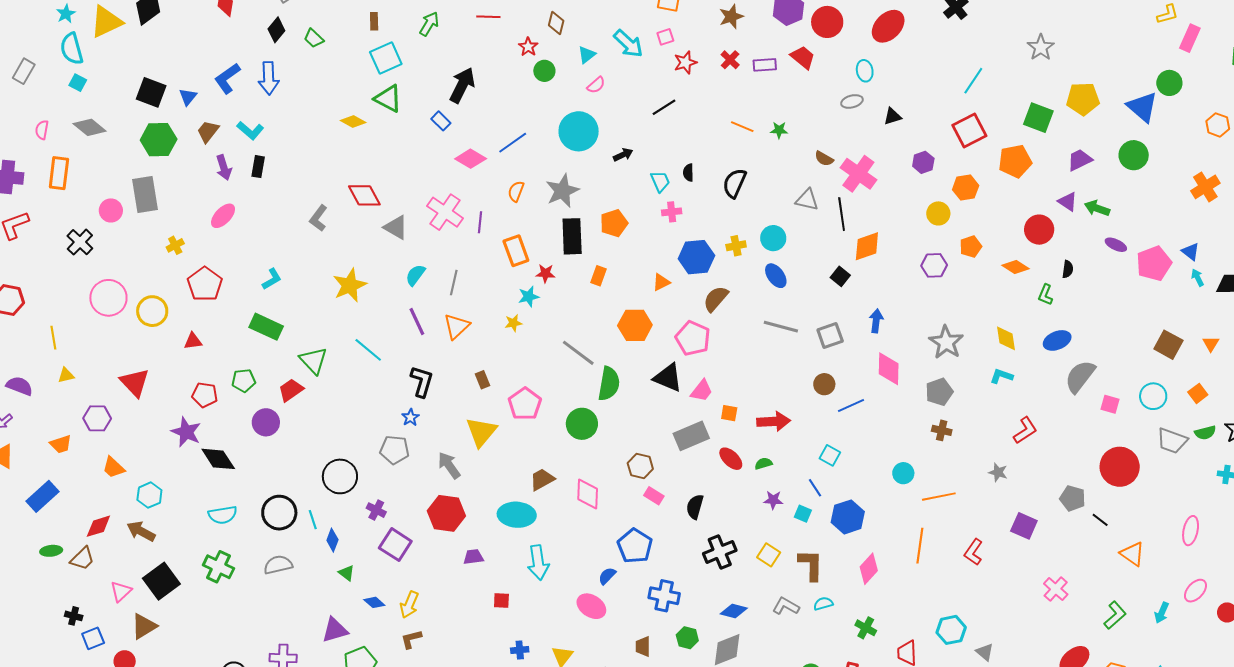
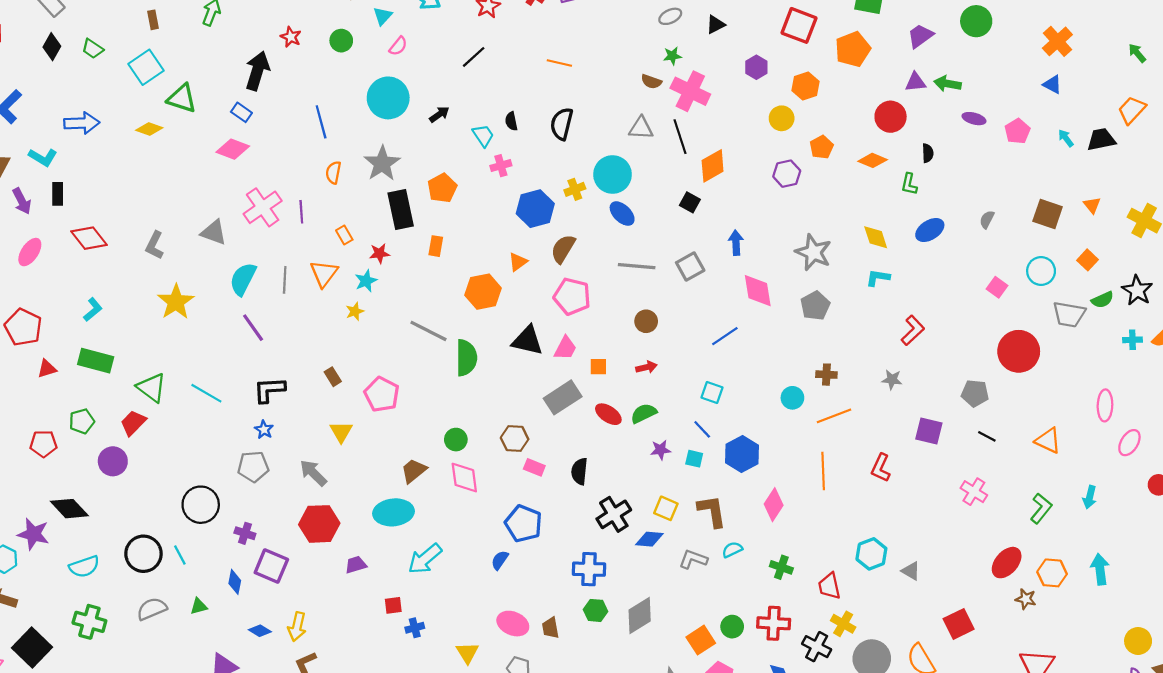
red star: (528, 47) -> (291, 37), moved
cyan square: (386, 58) -> (146, 67), moved
blue arrow: (269, 78) -> (82, 123), moved, turned -80
green star: (779, 130) -> (672, 56), moved
red square: (969, 131) -> (799, 25), turned -32
blue line: (513, 143) -> (321, 122), turned -60
pink diamond: (471, 159) -> (233, 149), moved
red diamond: (364, 195) -> (89, 238), moved
purple triangle: (1068, 202) -> (915, 82), turned -30
pink cross: (445, 212) -> (263, 207), turned 30
gray L-shape: (318, 218) -> (155, 245), moved
cyan circle: (773, 238) -> (613, 174), size x1.4
orange rectangle: (516, 251) -> (344, 235), size x0.6
blue triangle: (1191, 252) -> (1052, 84), moved
pink pentagon: (1154, 263) -> (1017, 131), size x0.7
cyan semicircle: (415, 275) -> (243, 279), size x1.4
orange triangle: (661, 282) -> (518, 262), moved
orange triangle: (457, 326) -> (324, 274), moved
pink pentagon: (693, 338) -> (572, 296), moved
red triangle: (193, 341) -> (47, 369), moved
cyan line: (368, 350) -> (206, 393), moved
gray semicircle: (1080, 376) -> (987, 219), moved, size x0.5
black L-shape: (422, 382) -> (269, 390), turned -100
brown circle: (824, 384) -> (646, 321), moved
pink square: (1110, 404) -> (997, 287), turned 30
red arrow: (774, 421) -> (646, 367), size x0.6
green circle: (582, 424) -> (456, 440), moved, size x0.7
brown cross: (942, 430) -> (826, 375), moved
purple star: (186, 432) -> (33, 534), moved
yellow triangle: (481, 432) -> (341, 432), size x0.7
green semicircle: (763, 464) -> (644, 413), size x1.4
black line: (1100, 520) -> (987, 436), moved
blue diamond: (332, 540) -> (235, 582), moved
cyan arrow: (538, 563) -> (425, 559), turned 68
green triangle: (347, 573) -> (199, 606), moved, turned -42
pink ellipse: (1195, 591) -> (1129, 443), moved
blue cross: (664, 596) -> (589, 569), moved
pink ellipse: (591, 606) -> (513, 624), moved
blue diamond: (734, 611) -> (649, 539), moved
blue cross: (520, 650) -> (415, 628), moved

